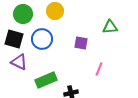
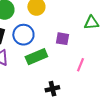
green rectangle: (46, 80) -> (36, 57), moved

